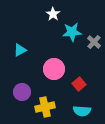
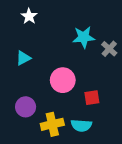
white star: (53, 14) -> (29, 16), moved
red square: (79, 84) -> (92, 98), turned 32
cyan semicircle: (82, 111) -> (81, 125), moved

